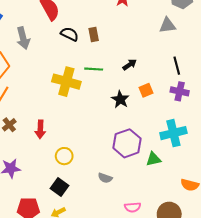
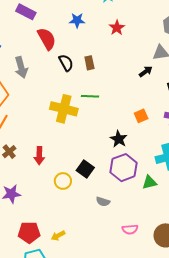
black semicircle: (70, 34) -> (66, 63), turned 36
black arrow: (130, 65) -> (146, 71), moved
black star: (120, 99) -> (119, 139), moved
black square: (60, 187) -> (85, 169), moved

